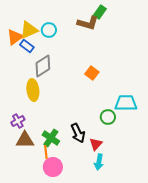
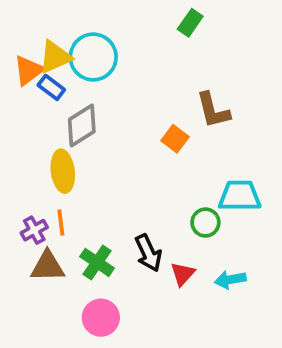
brown L-shape: (88, 23) -> (213, 110), moved, turned 60
cyan circle: (49, 30) -> (93, 57), size x1.6
orange line: (46, 152) -> (61, 223), moved
cyan arrow: (99, 162) -> (230, 280), moved, turned 70

